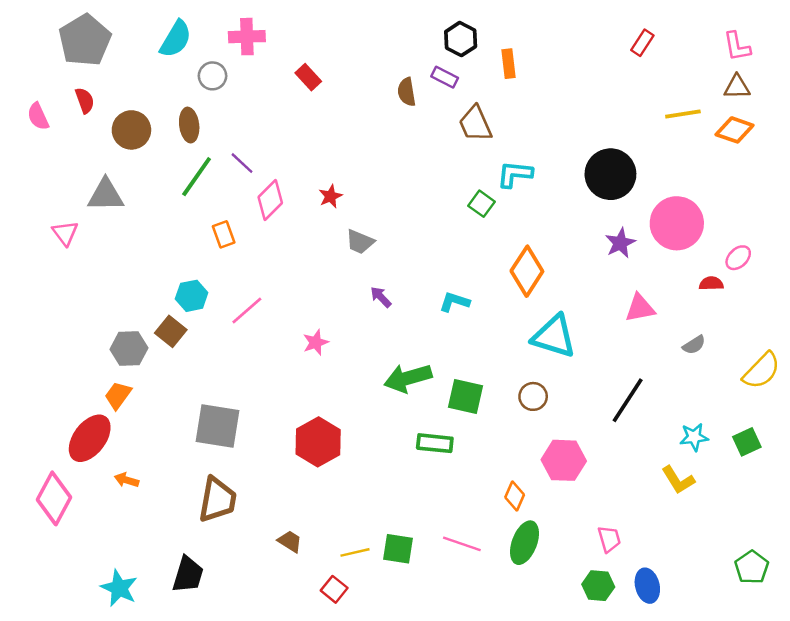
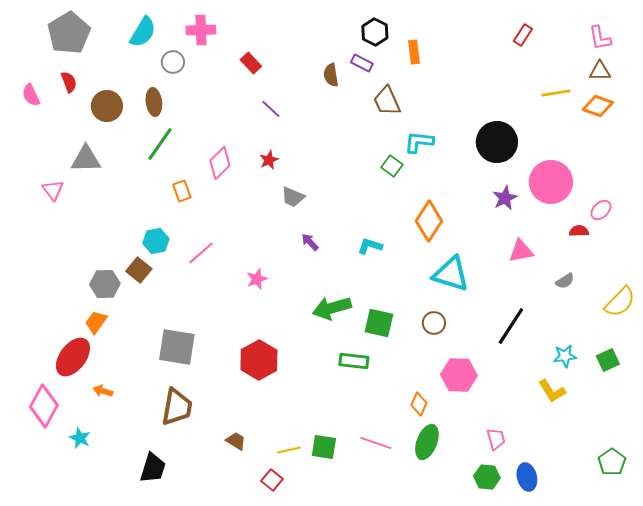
purple line: (242, 163) -> (271, 109), moved
cyan star: (119, 588) -> (80, 438), moved, size x0.7

